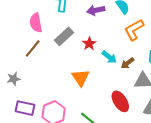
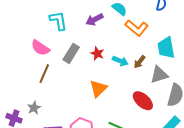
pink semicircle: (36, 23) -> (40, 48), turned -30
orange L-shape: (134, 30) -> (137, 28), turned -95
orange triangle: (81, 78) -> (98, 89), turned 36

